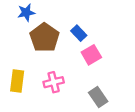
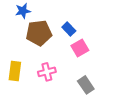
brown pentagon: (45, 38) -> (39, 33), turned 30

